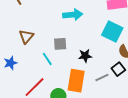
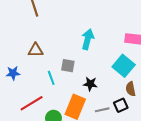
cyan arrow: (73, 15) -> (88, 39), turned -84
brown triangle: (26, 37) -> (35, 50), turned 35

